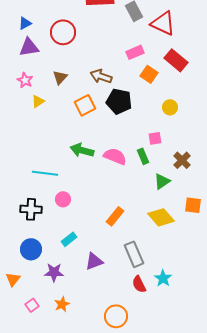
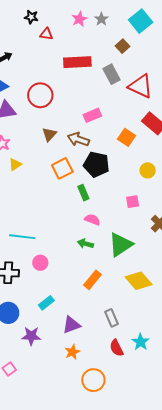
pink rectangle: (135, 52) -> (92, 115), moved
brown triangle: (60, 77) -> (49, 134), moved
green arrow: (82, 150) -> (85, 244), moved, size x0.7
pink semicircle: (115, 156) -> (92, 220), size x0.7
green rectangle: (143, 156) -> (83, 193), moved
green triangle: (162, 181) -> (121, 245), moved, size x1.5
gray rectangle: (134, 254) -> (111, 318), size x0.7
orange star: (62, 304) -> (72, 352), moved

